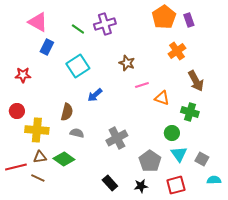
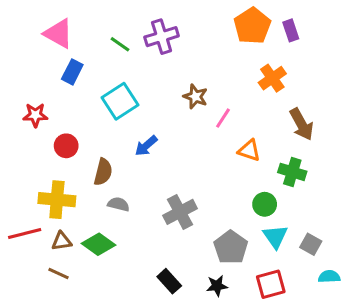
pink line: (142, 85) -> (223, 118), moved, turned -40
red circle: (17, 111) -> (66, 146), moved
red line: (16, 167) -> (25, 233), moved

